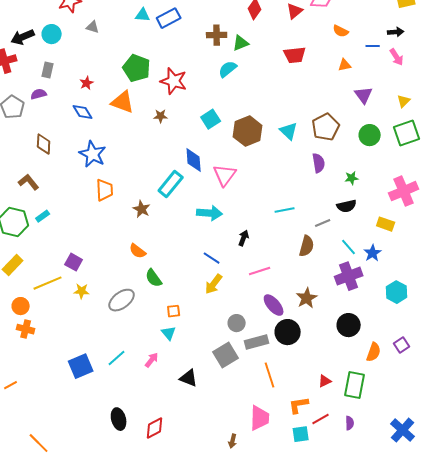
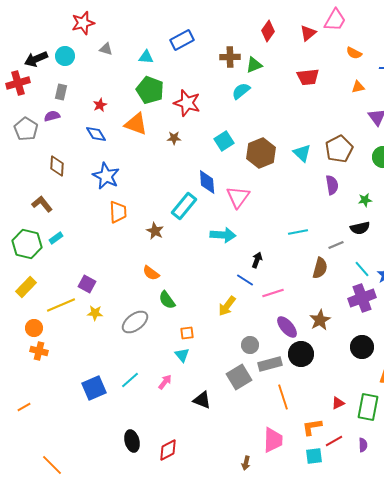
cyan triangle: (143, 15) -> (146, 57), moved
blue line: (212, 258) -> (245, 280), moved

